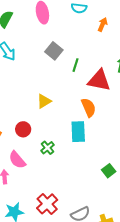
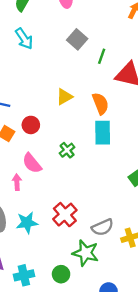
orange semicircle: (89, 107) -> (100, 103), moved
red circle: (23, 129) -> (31, 125), moved

